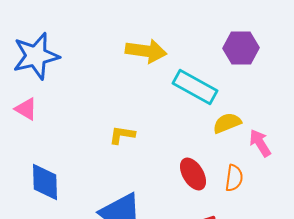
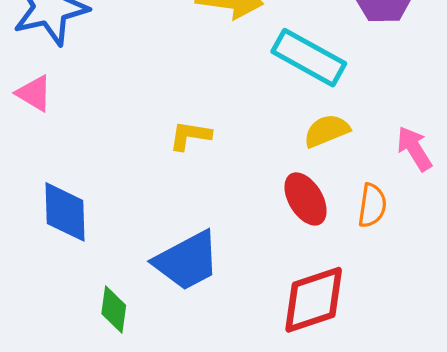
yellow semicircle: (227, 123) -> (327, 131), moved

